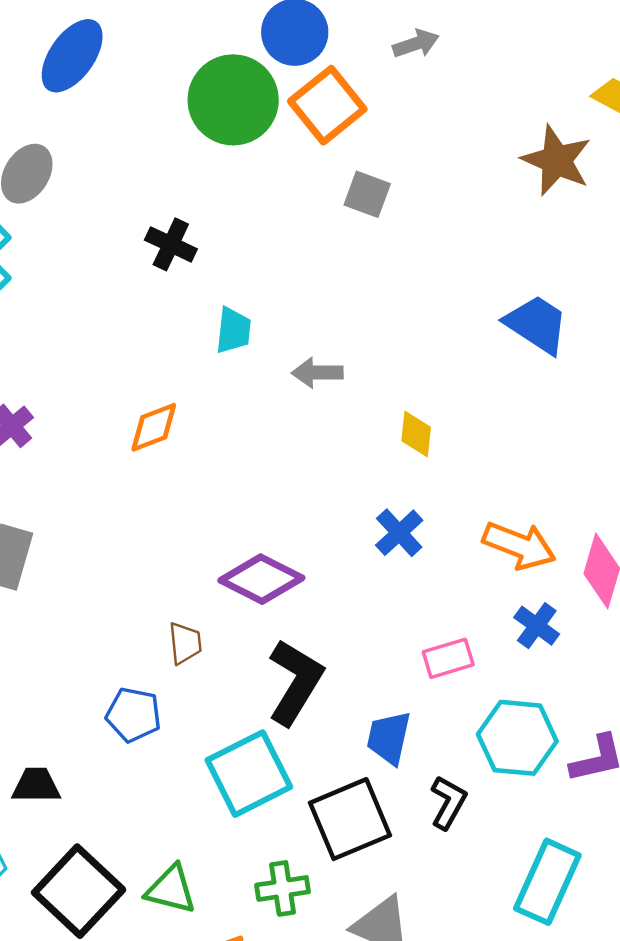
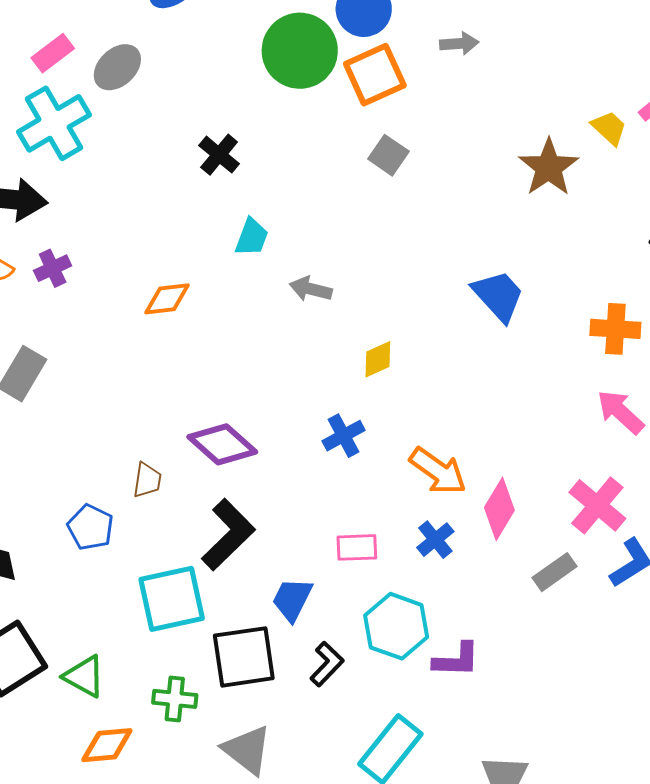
yellow diamond: (416, 434) -> (378, 359), turned 45

